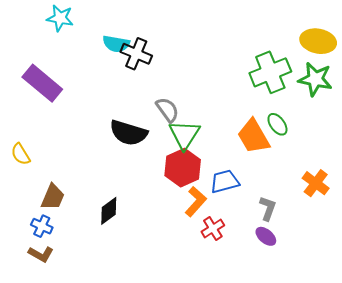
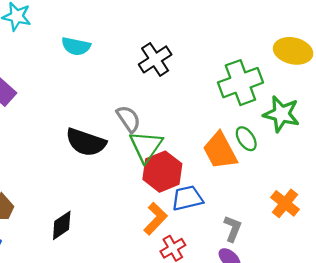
black cross: (136, 54) -> (155, 59), moved, turned 32
green star: (315, 79) -> (281, 114), moved
red hexagon: (183, 168) -> (162, 172), moved

